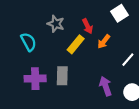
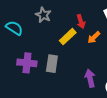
gray star: (56, 24) -> (43, 15), moved
cyan semicircle: (29, 42) -> (14, 28), moved, turned -36

